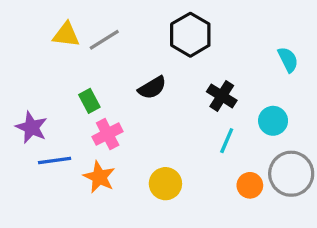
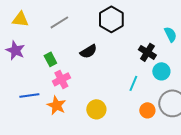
yellow triangle: (66, 35) -> (20, 19), moved
black cross: (222, 96) -> (147, 52), moved
purple star: (31, 127) -> (15, 50), moved

